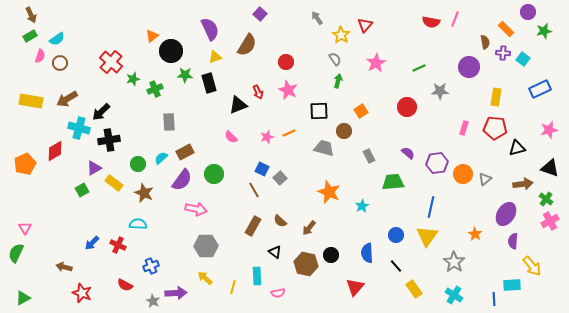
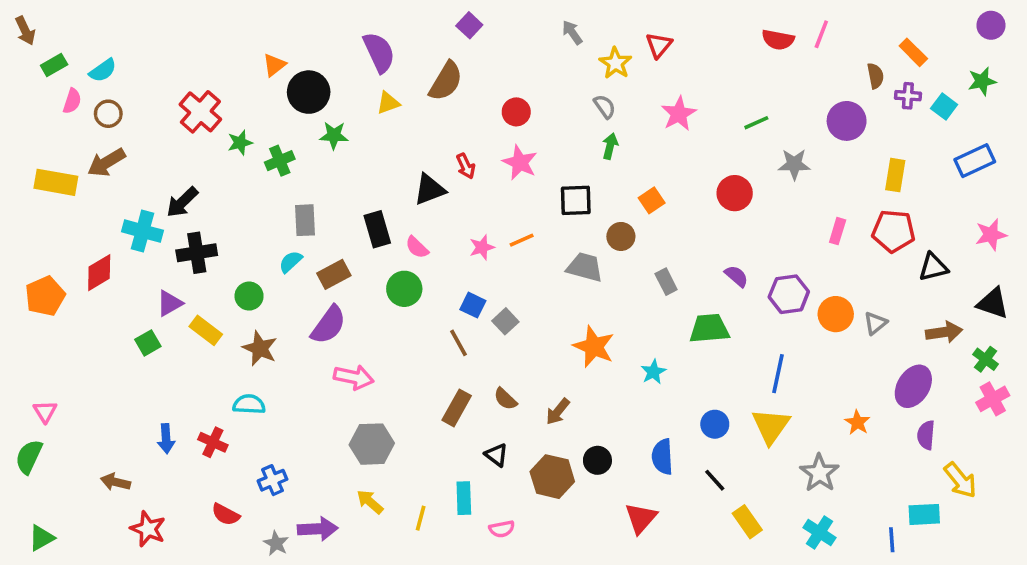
purple circle: (528, 12) -> (991, 25), moved
brown arrow: (31, 15) -> (25, 31), moved
green star: (544, 31) -> (982, 81), moved
black rectangle: (209, 83) -> (377, 229), moved
brown arrow: (67, 99) -> (106, 162), moved
cyan semicircle: (161, 158) -> (291, 262), moved
green circle: (214, 174) -> (404, 289), moved
blue arrow: (92, 243) -> (166, 439), turned -49

